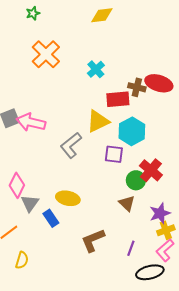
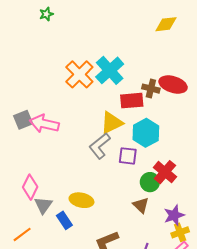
yellow diamond: (102, 15) -> (166, 24), moved
orange cross: (46, 54) -> (79, 74), moved
cyan cross: (96, 69) -> (110, 70), size x1.6
gray L-shape: (71, 145) -> (100, 146), moved

